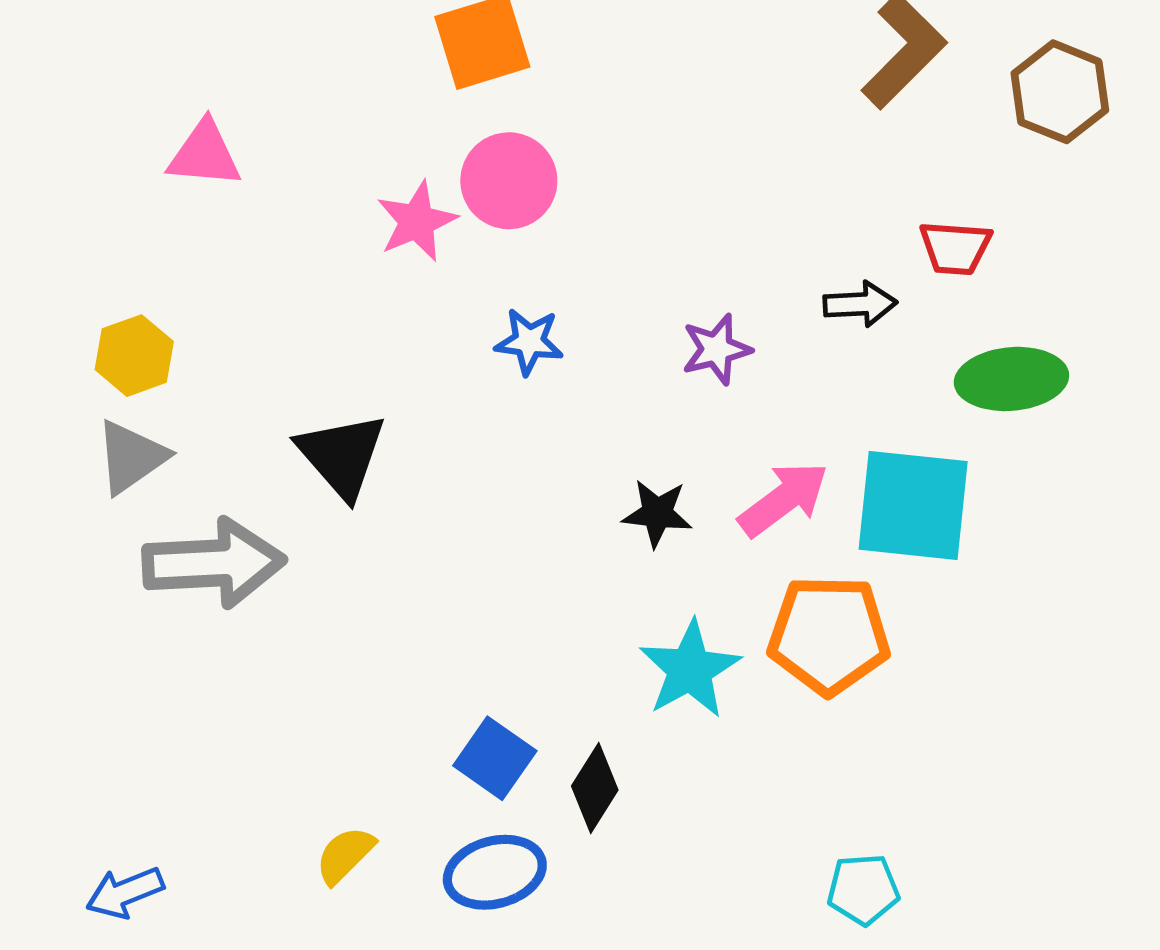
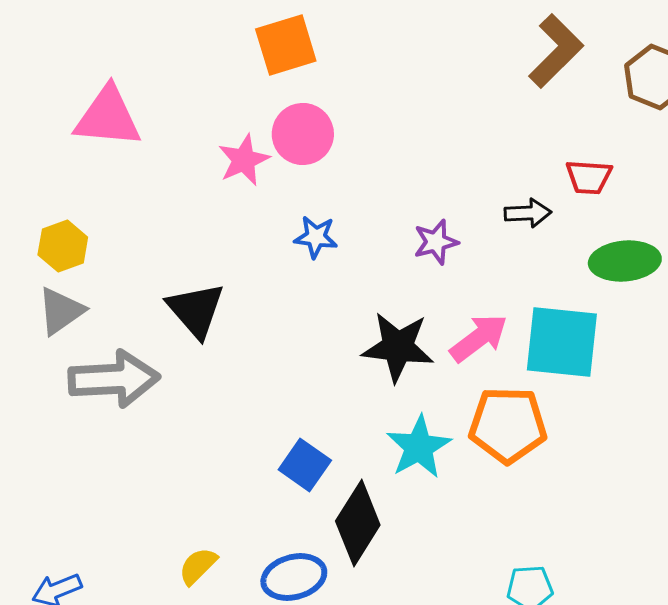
pink triangle: (204, 154) -> (108, 117), size x1.4
black star: (657, 513) -> (398, 347), size x1.6
blue square: (495, 758) -> (305, 465), moved
black diamond: (595, 788) -> (358, 523), size x1.5

